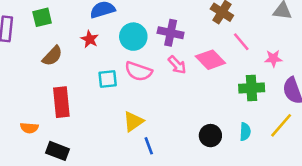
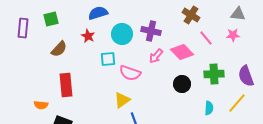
pink star: (273, 58) -> (233, 35), moved
pink arrow: (177, 65) -> (156, 56), turned 84
pink semicircle: (138, 71) -> (130, 73), moved
cyan square: (108, 79) -> (108, 59), moved
black circle: (210, 136) -> (182, 84), moved

